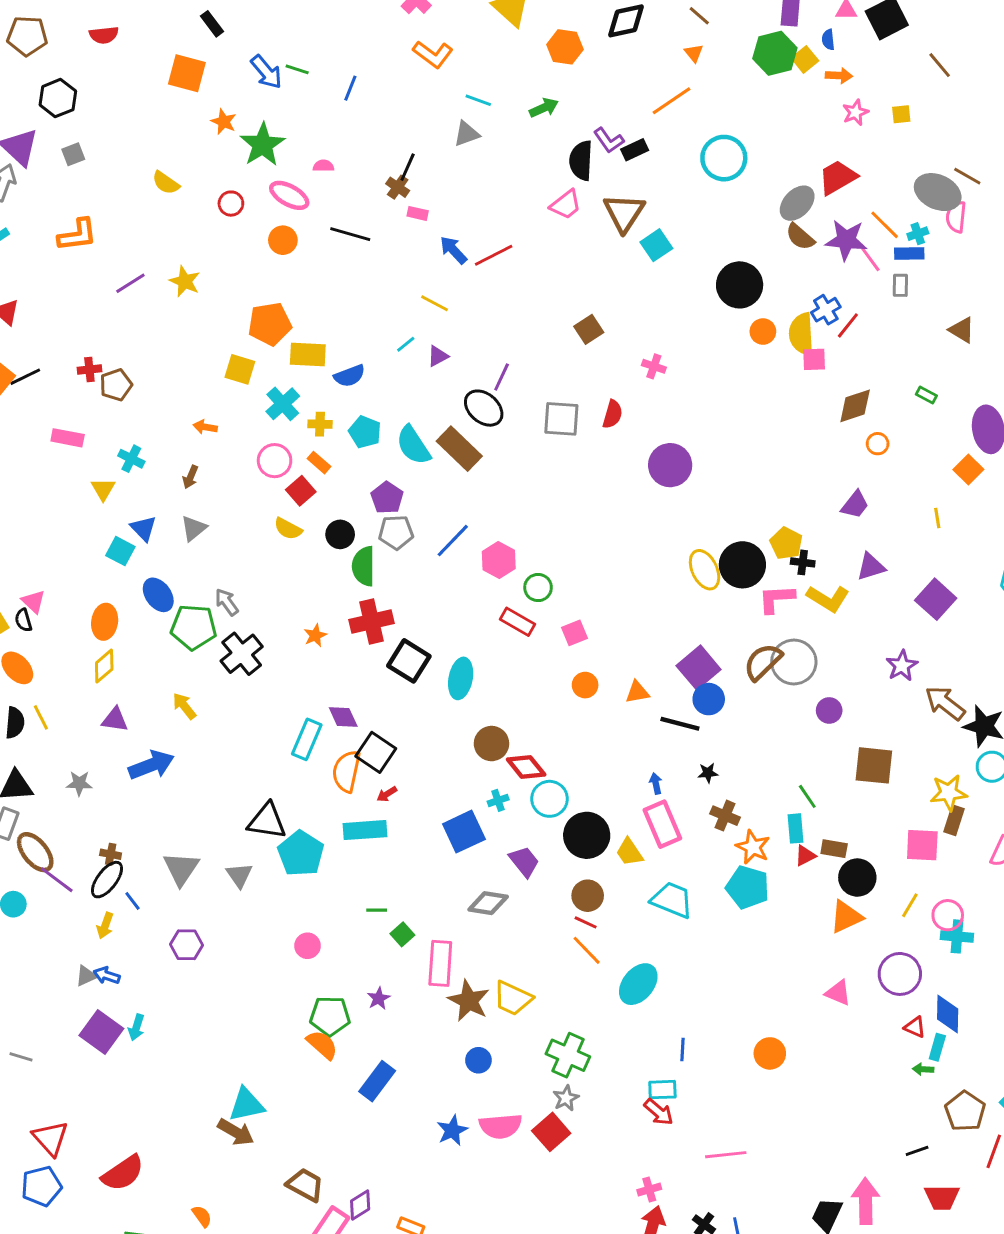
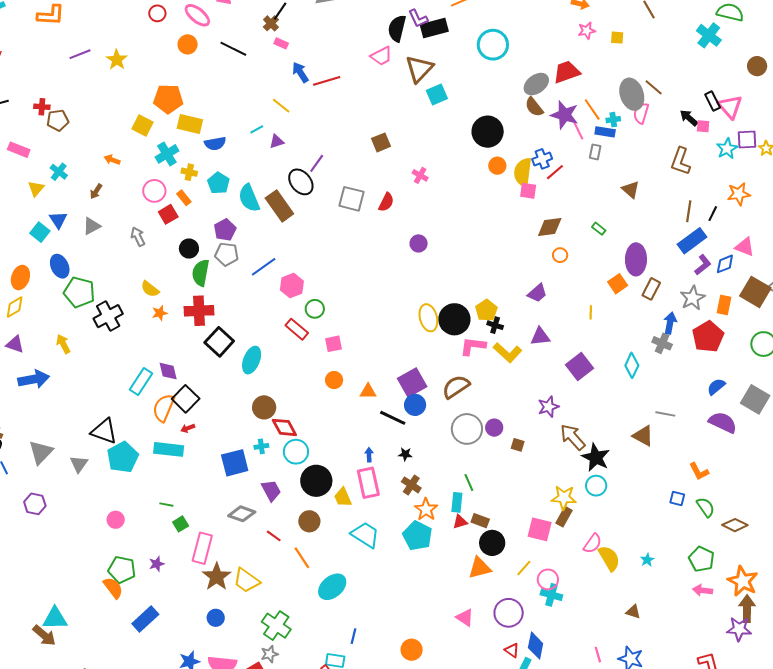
black rectangle: (635, 150) -> (434, 28), size x1.5
gray ellipse: (938, 192) -> (632, 94), turned 36
purple circle: (670, 465) -> (419, 243), size x0.6
yellow semicircle: (288, 529) -> (150, 289), moved
gray arrow: (227, 602) -> (138, 237), moved
gray circle: (794, 662) -> (467, 429), moved
brown square: (874, 765) -> (518, 445), moved, size x0.5
red line: (586, 922) -> (274, 536), moved

